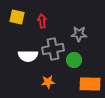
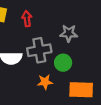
orange star: (48, 82) -> (45, 82), moved

